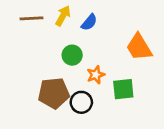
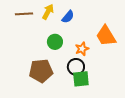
orange star: (96, 75) -> (82, 49), moved
green square: (123, 89) -> (81, 79), moved
black circle: (81, 102) -> (76, 67), moved

